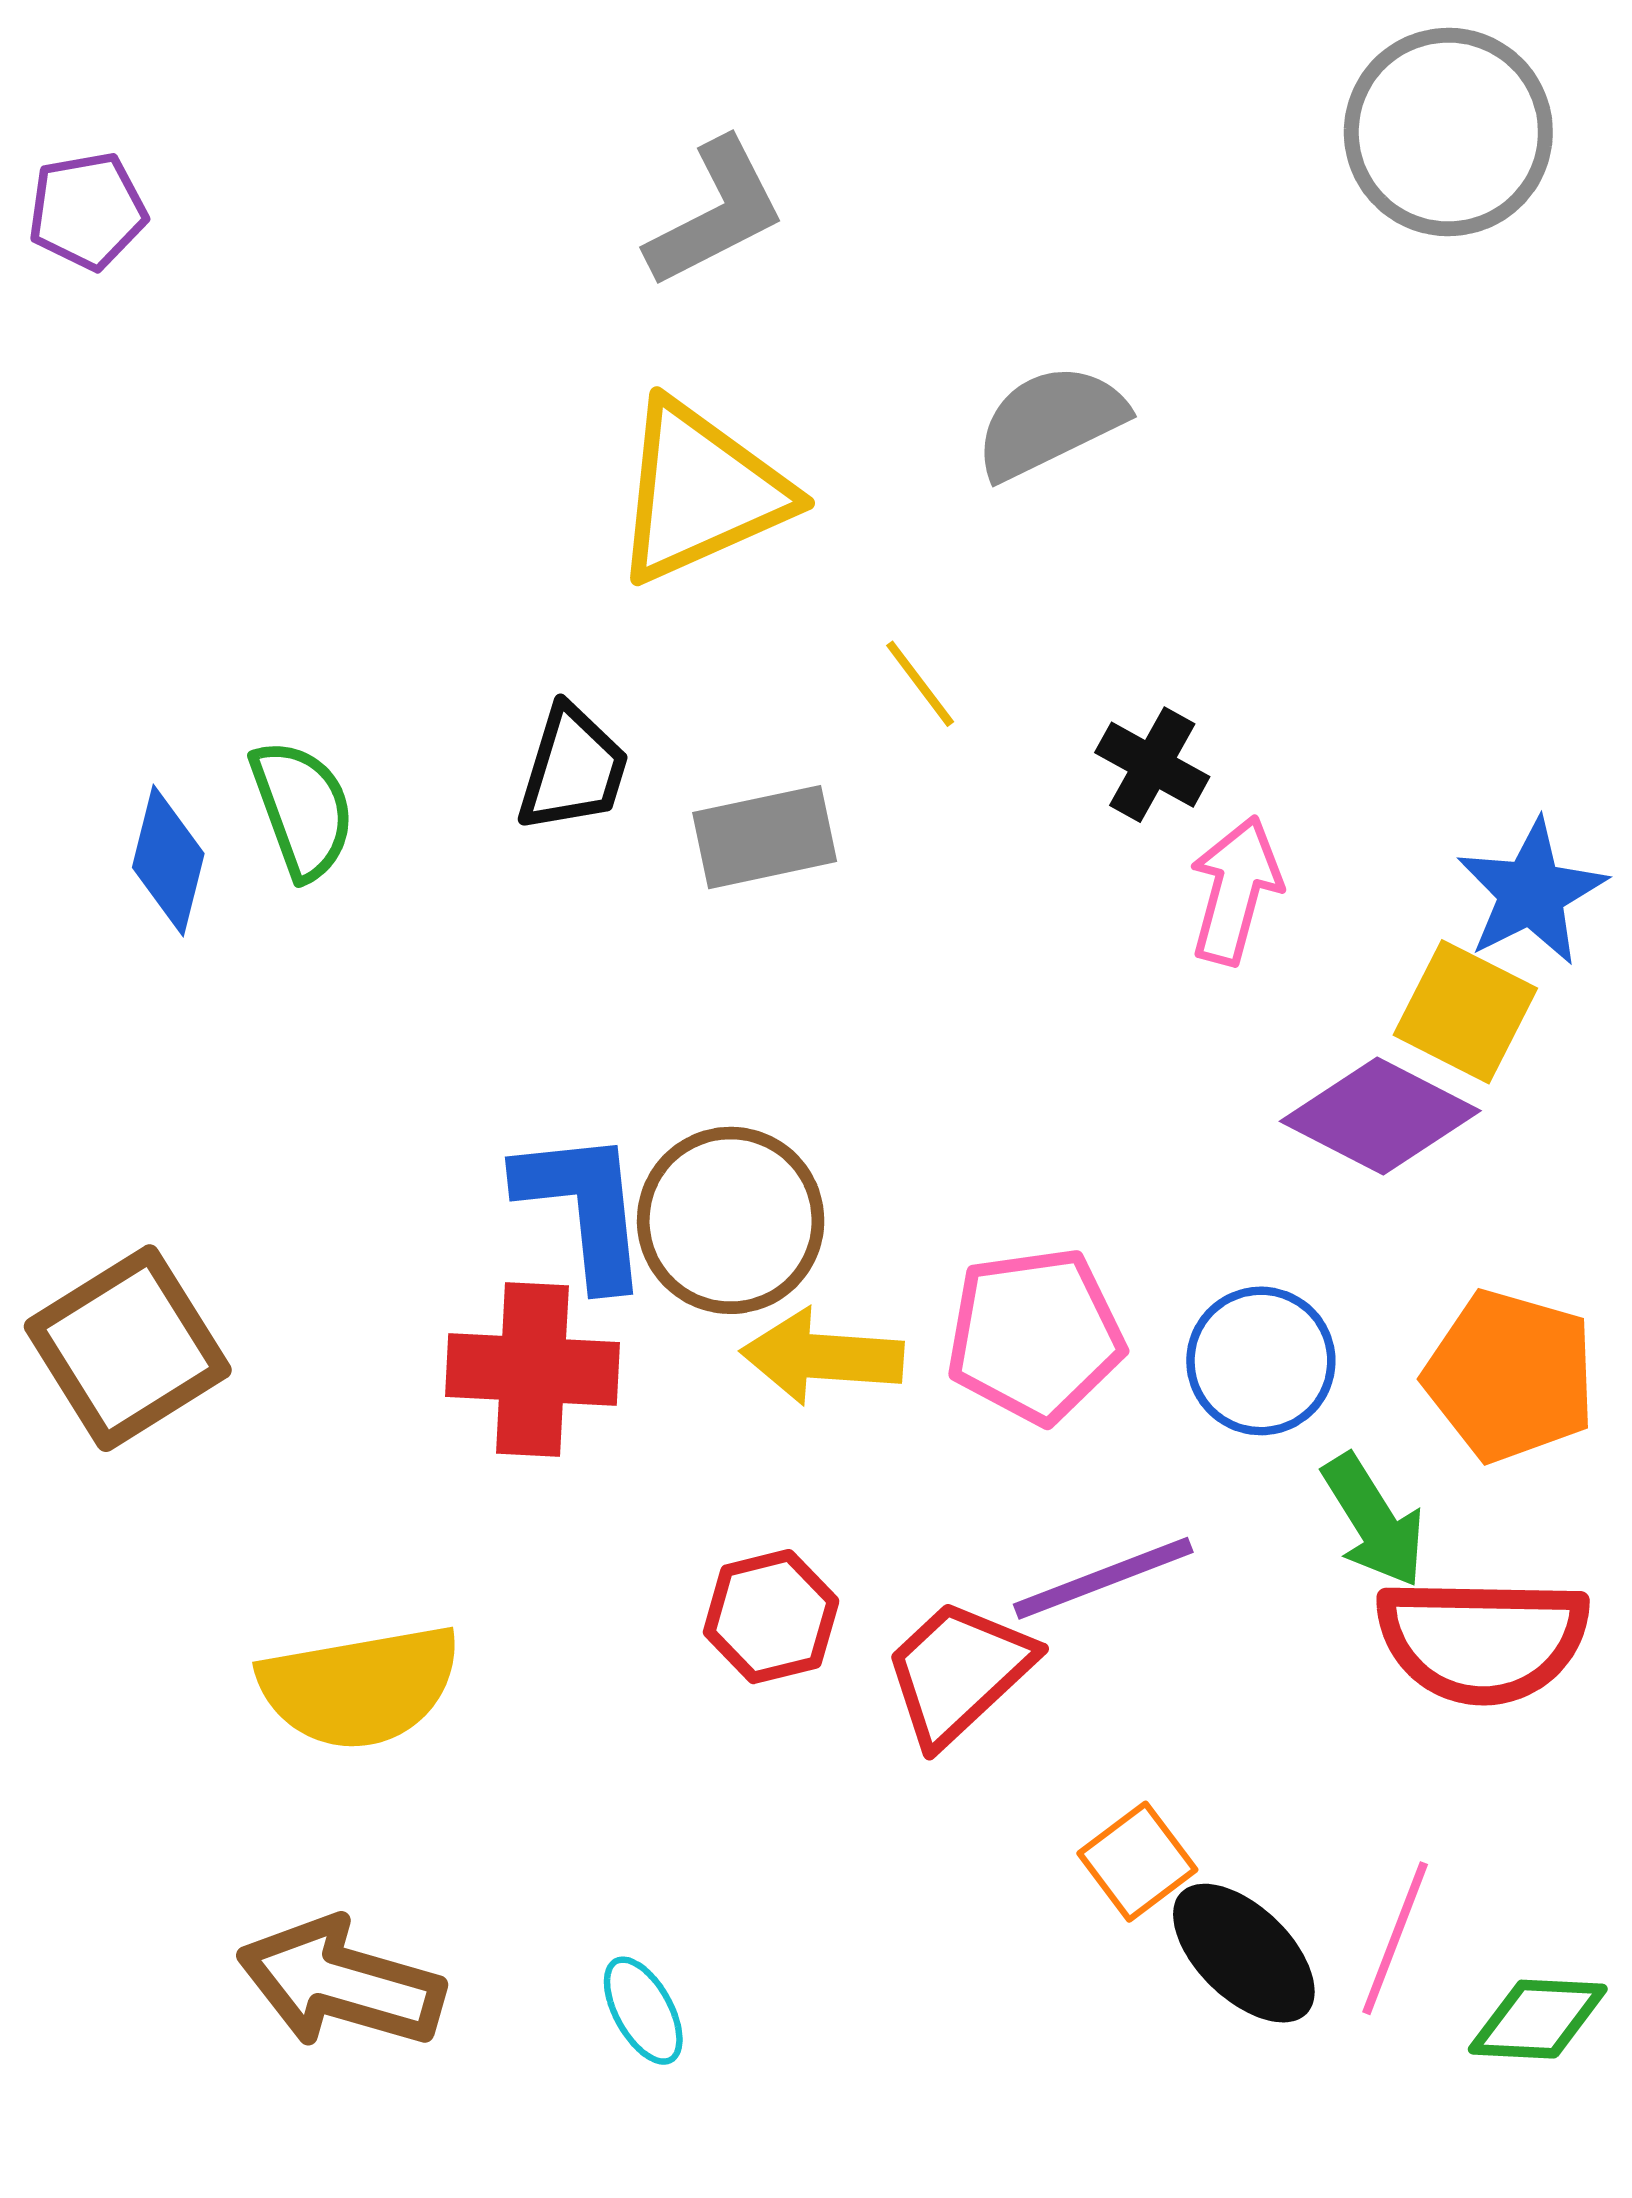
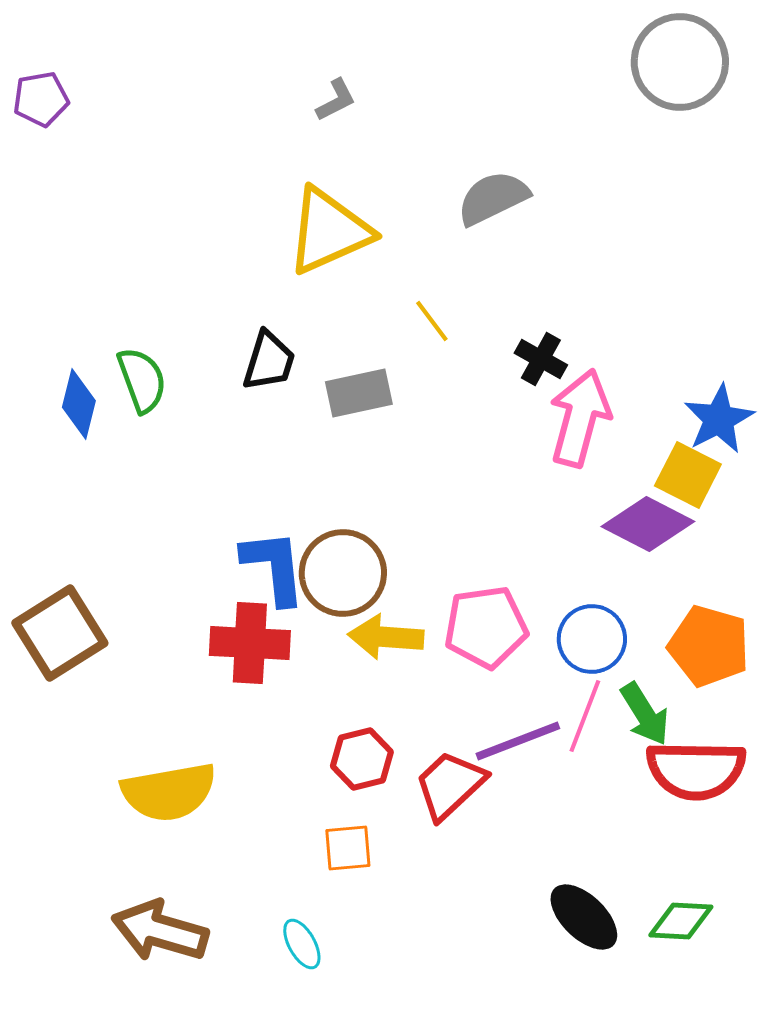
gray L-shape: (716, 213) -> (336, 100), size x0.6
pink arrow: (1235, 890) -> (580, 418), size x1.4
orange square: (1137, 1862) -> (348, 848), moved, turned 32
pink line: (1395, 1938) -> (585, 716), moved
green diamond: (1538, 2019) -> (681, 921), moved

